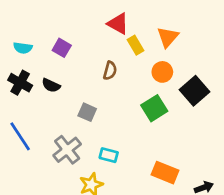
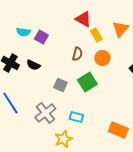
cyan semicircle: (23, 48) -> (23, 32), moved
orange circle: (162, 72) -> (102, 58), moved
green square: (154, 108) -> (87, 82), moved

